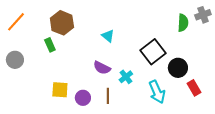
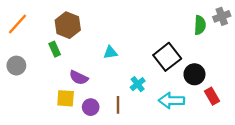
cyan triangle: (108, 36) -> (110, 52), moved, turned -48
purple semicircle: (102, 68) -> (79, 78), moved
cyan arrow: (157, 92) -> (172, 101), turned 115

